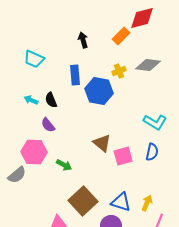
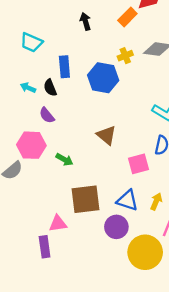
blue rectangle: (75, 75) -> (64, 67), moved
pink square: (123, 156) -> (138, 164), moved
brown square: (83, 201) -> (85, 199), turned 36

